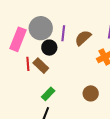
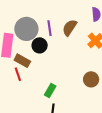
red line: (28, 64) -> (18, 74), moved
brown rectangle: (41, 66) -> (22, 61), moved

